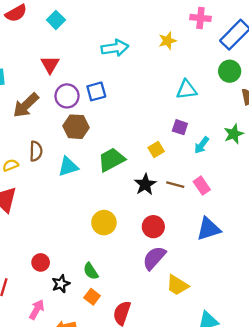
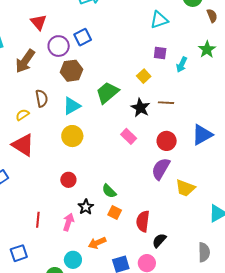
pink rectangle: (202, 186) -> (129, 136), moved
yellow circle: (104, 223) -> (72, 136), moved
red circle: (153, 227) -> (167, 141), moved
red circle: (41, 262) -> (68, 180), moved
pink arrow: (37, 309) -> (68, 222), moved

